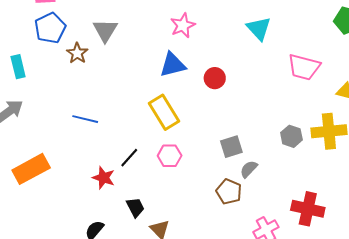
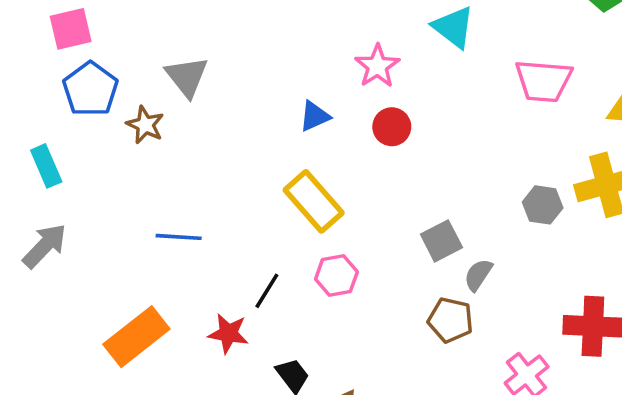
pink star: (183, 25) -> (377, 66), moved
blue triangle: (173, 65) -> (315, 116), size x0.7
orange rectangle: (31, 169) -> (136, 337), moved

